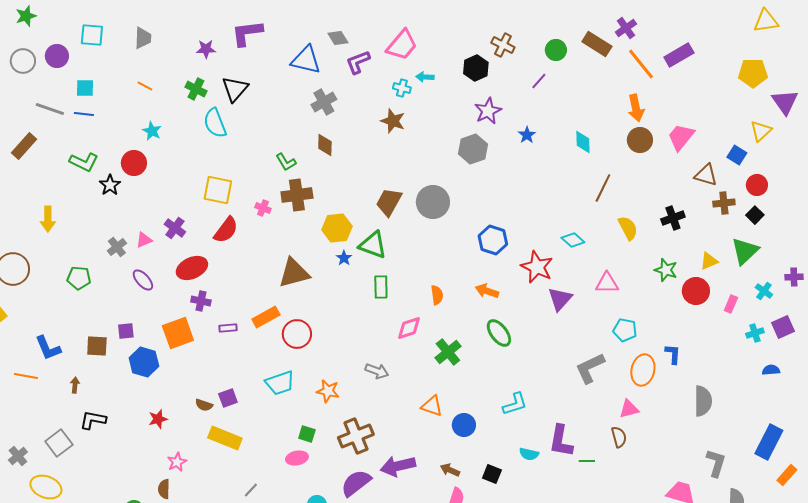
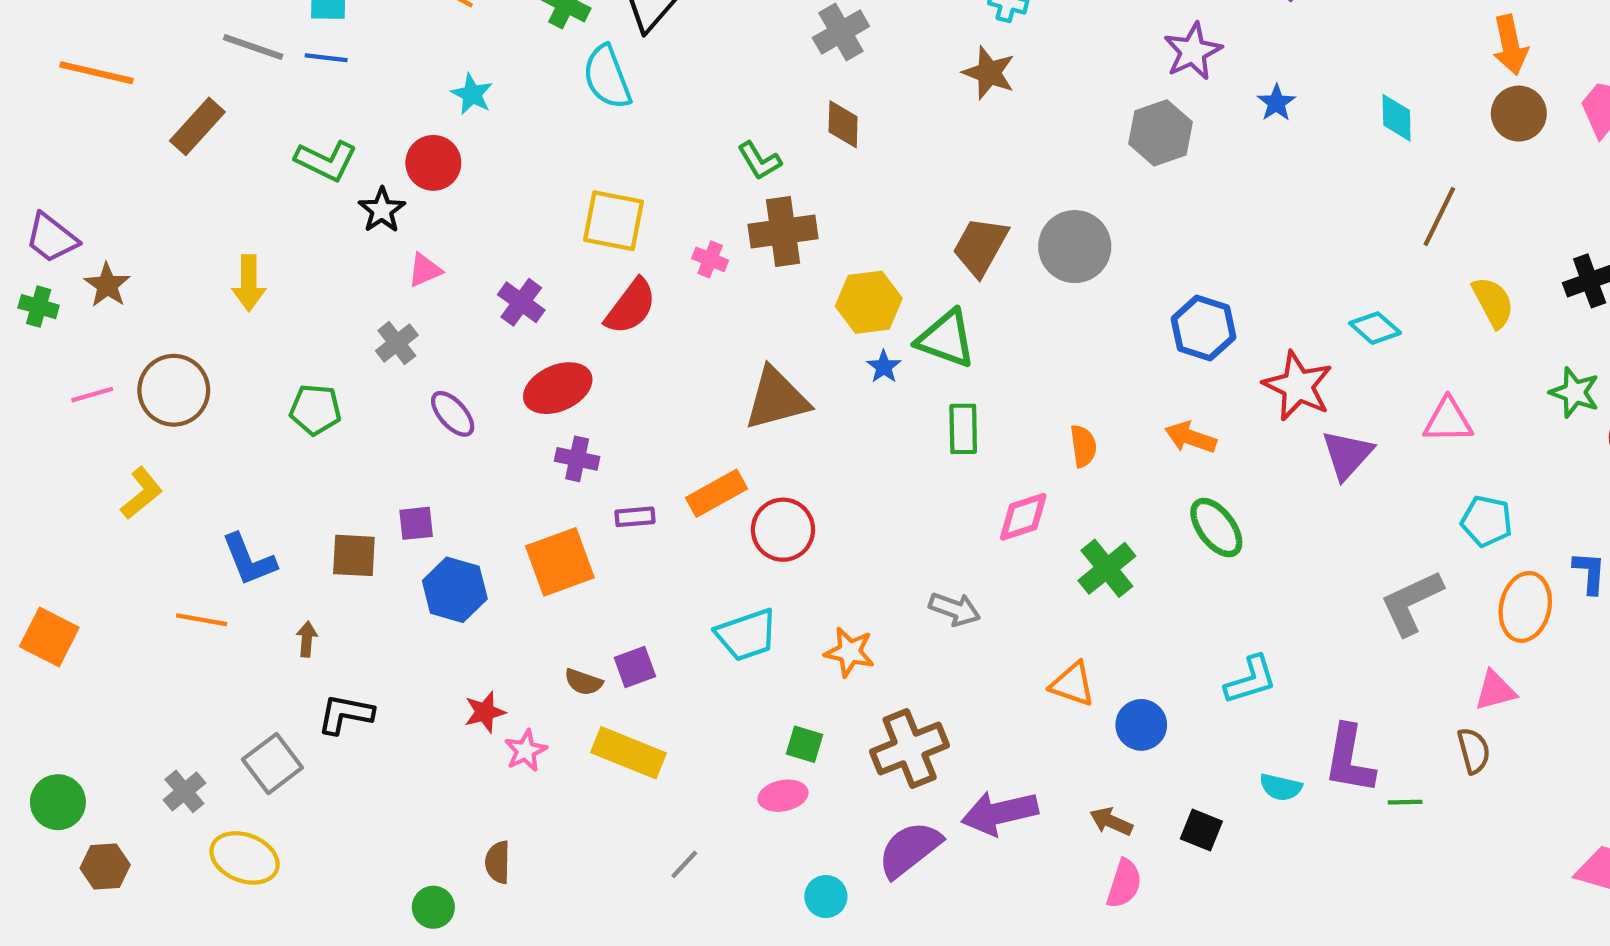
pink triangle: (144, 240) -> (425, 270), moved
orange square: (178, 333) -> (560, 562), moved
pink star: (177, 462) -> (526, 751), moved

